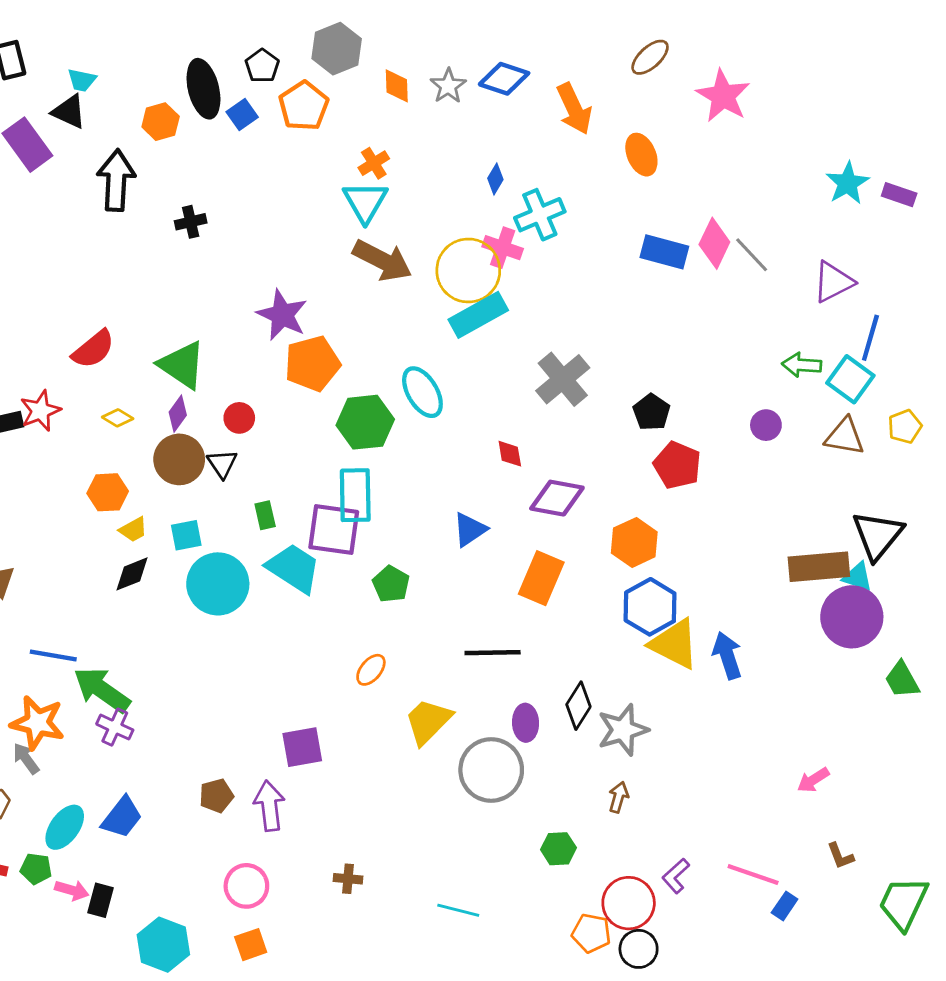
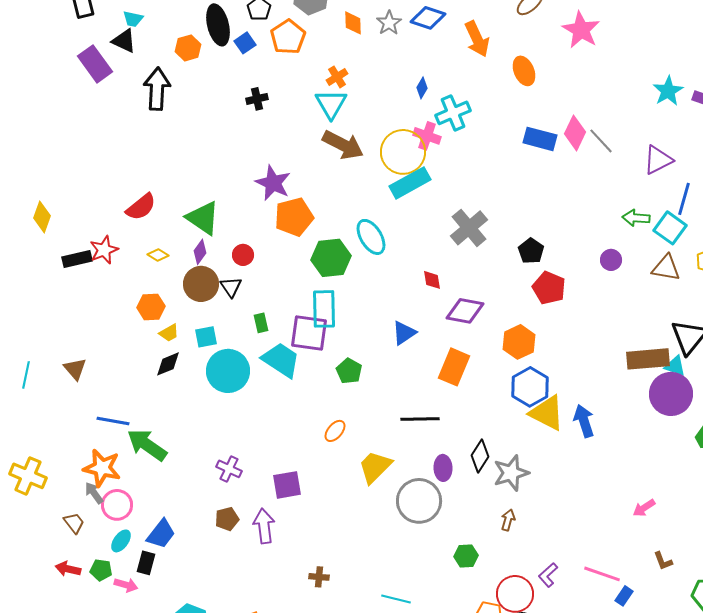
black cross: (191, 222) -> (257, 99), moved
purple cross: (115, 727) -> (229, 469), moved
cyan ellipse: (65, 827) -> (121, 541), size x0.7
pink circle: (246, 886) -> (117, 505), moved
black rectangle: (100, 900) -> (146, 563), moved

